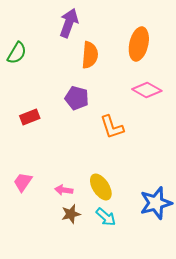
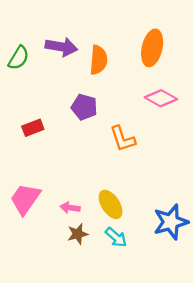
purple arrow: (69, 23) -> (61, 47), moved, turned 80
pink trapezoid: (23, 182) -> (25, 199), size x1.5

